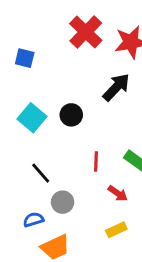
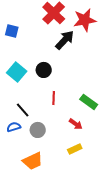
black arrow: (116, 87) -> (65, 40), moved
red line: (96, 161) -> (54, 98), moved
blue semicircle: (33, 220) -> (14, 127), moved

